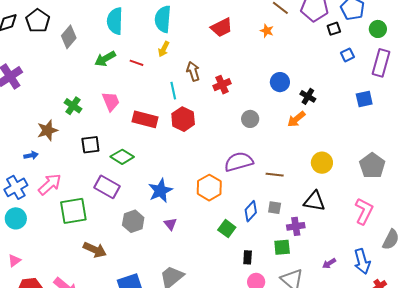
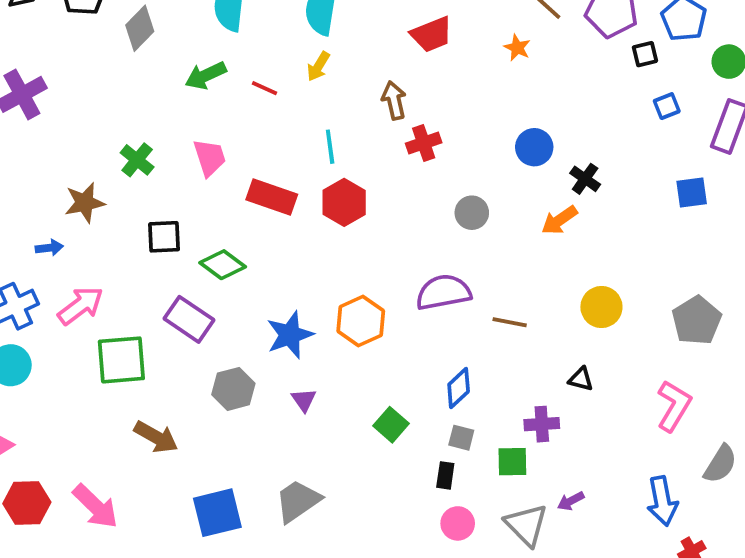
brown arrow: (193, 71) -> (394, 100), moved
orange hexagon: (209, 188) -> (361, 321), moved
black triangle: (314, 201) -> (581, 379), size x0.6
gray square: (275, 208) -> (461, 438), moved
green square: (227, 229) -> (391, 425), moved
purple arrow: (329, 263) -> (571, 501), moved

